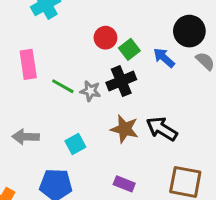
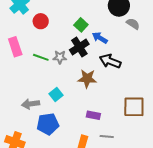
red circle: (105, 38) -> (41, 21), moved
blue arrow: (164, 58) -> (100, 38), moved
black arrow: (162, 129) -> (110, 61), moved
gray arrow: (26, 137) -> (31, 104), moved

